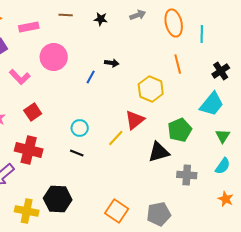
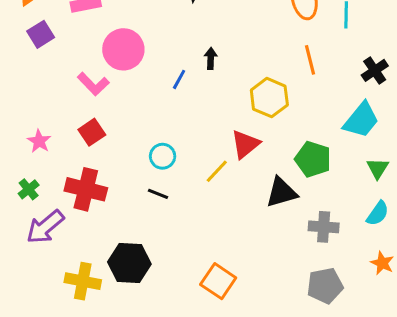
black arrow: (112, 63) -> (211, 58), turned -96
pink L-shape: (20, 77) -> (93, 84), moved
green pentagon: (180, 130) -> (313, 159), turned -30
gray pentagon: (159, 214) -> (325, 286), moved

